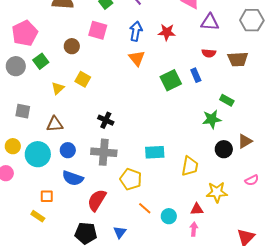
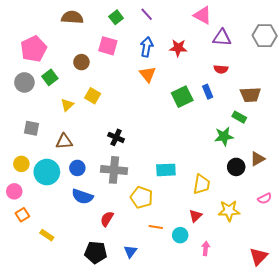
brown trapezoid: (238, 59) -> (250, 95), moved
orange square: (47, 196) -> (22, 215), moved, turned -32
red semicircle: (97, 200) -> (107, 219), size x0.7
orange line: (145, 208) -> (156, 227), turned -32
red triangle: (197, 209) -> (195, 216), moved, turned -40

